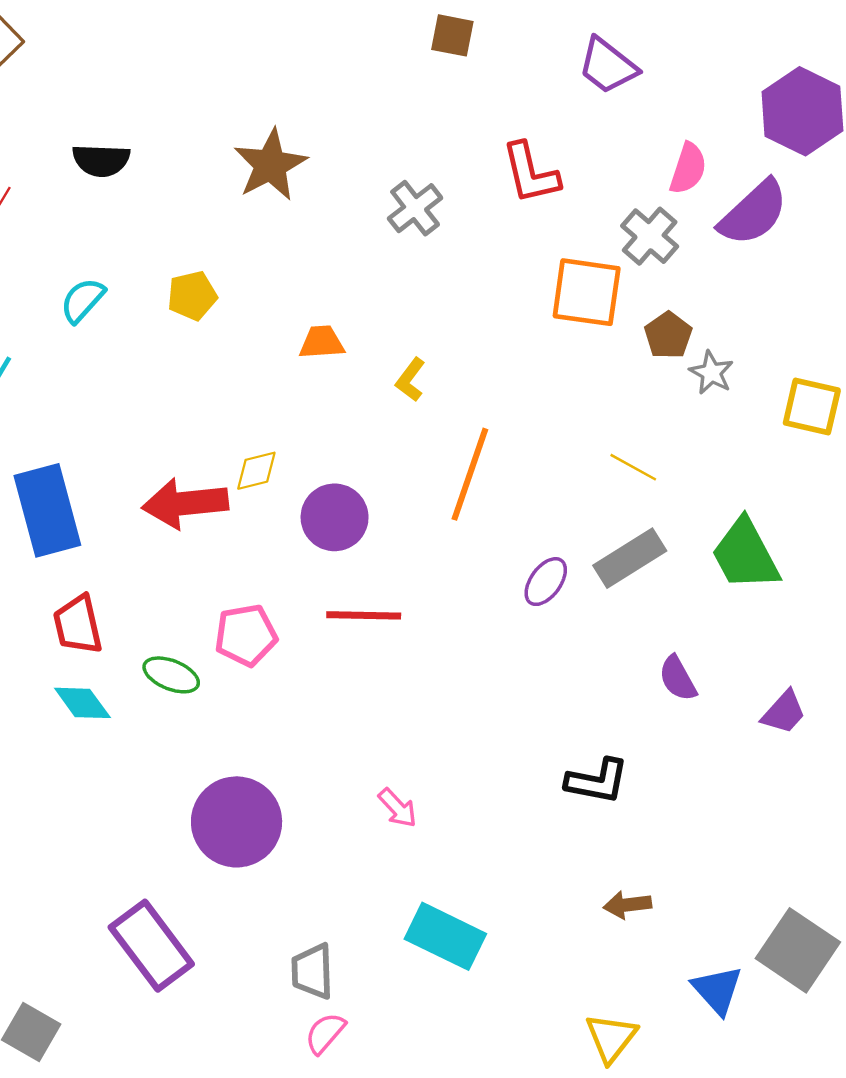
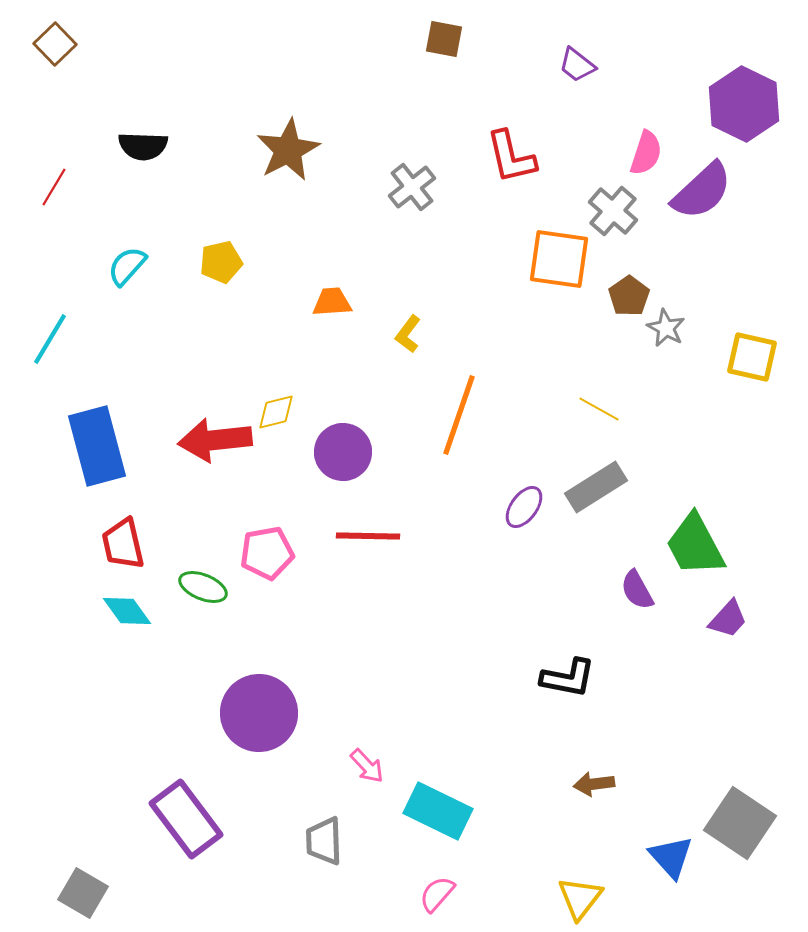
purple trapezoid: (608, 66) -> (577, 65), size x0.7
green trapezoid: (745, 555) -> (695, 545), moved
pink arrow: (398, 808) -> (367, 766), moved
pink semicircle: (325, 1033) -> (437, 894), moved

